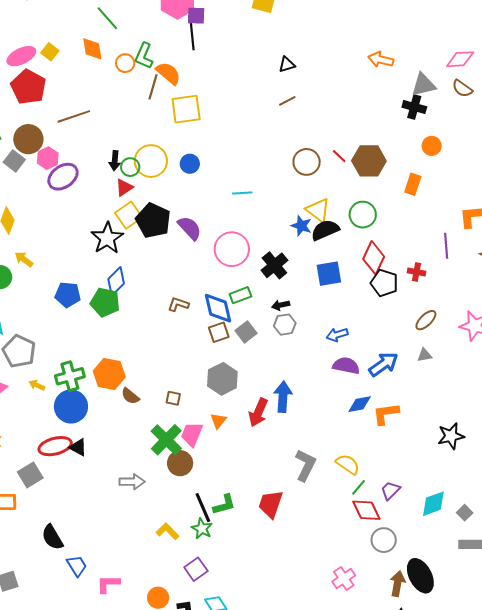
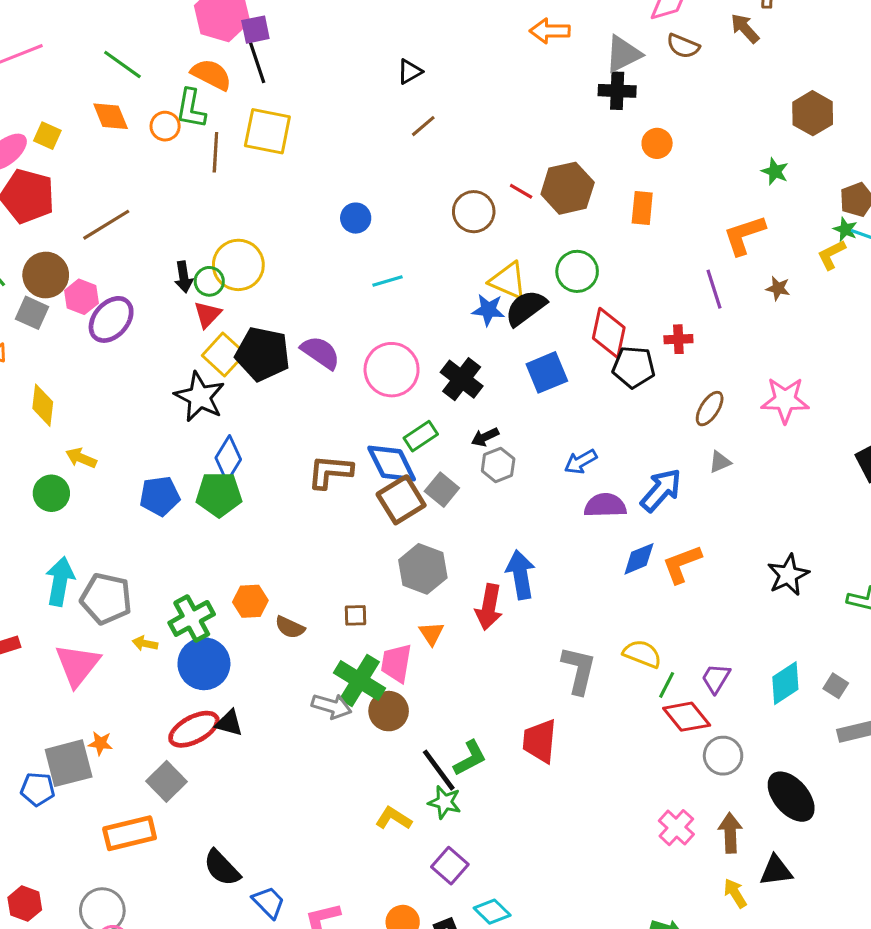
orange semicircle: (168, 73) -> (211, 75), moved
yellow square: (186, 109) -> (267, 131), moved, turned 32
blue circle: (190, 164) -> (356, 218), moved
brown L-shape: (178, 304) -> (330, 472), size x1.4
brown square: (219, 332) -> (401, 500), size x1.4
orange hexagon: (109, 374) -> (250, 601), size x0.7
gray arrow: (132, 482) -> (332, 706), moved, turned 30
brown arrow: (398, 584) -> (730, 833), moved

